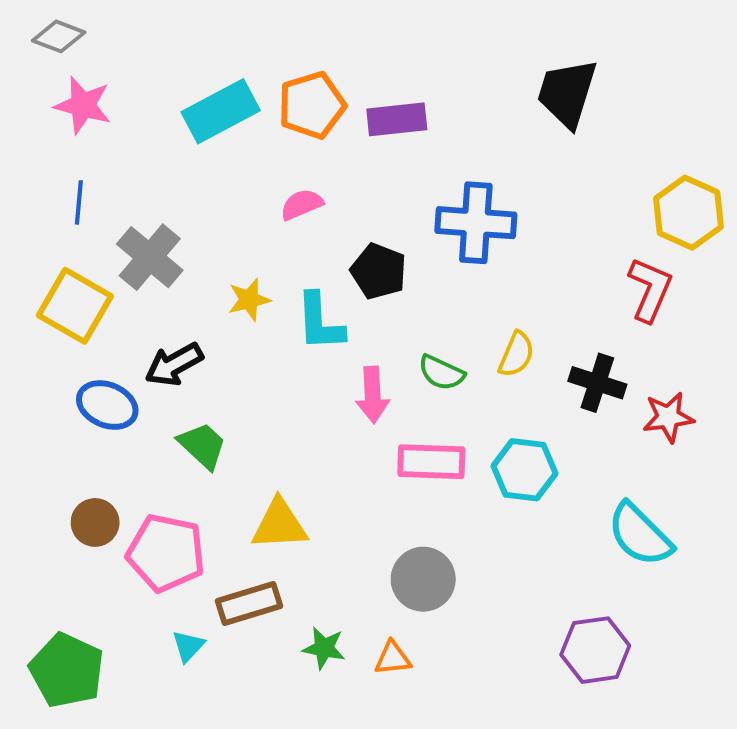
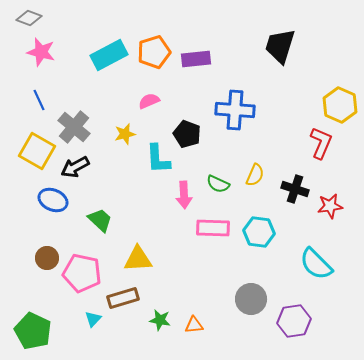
blue line: (79, 202) -> (39, 100), turned -30
yellow star: (249, 300) -> (125, 134), moved
black arrow: (174, 364) -> (75, 167), moved
gray circle: (423, 579) -> (251, 299), moved

